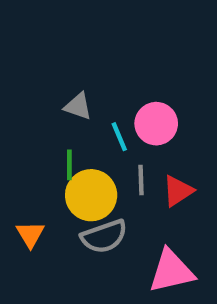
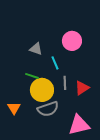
pink circle: (156, 124) -> (72, 41), moved
green line: (69, 165) -> (32, 76), turned -72

